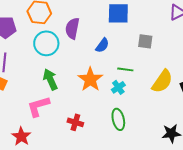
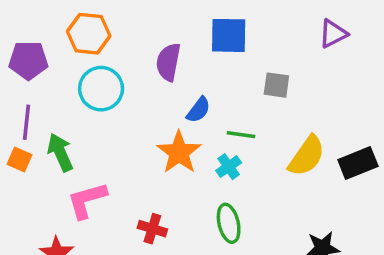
purple semicircle: (72, 28) -> (168, 62), moved
blue semicircle: (102, 45) -> (198, 110), moved
green arrow: (50, 79) -> (60, 152), moved

